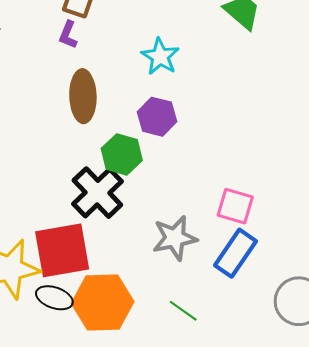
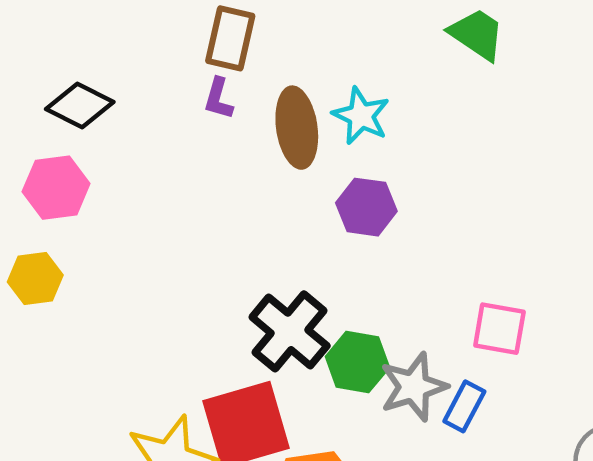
brown ellipse: (83, 96) -> (297, 128), moved
green hexagon: (122, 154) -> (357, 362), moved
blue rectangle: (235, 253) -> (464, 406), moved, size x0.7

